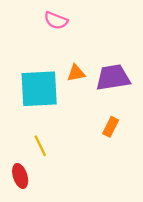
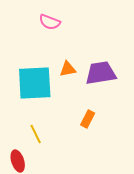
orange rectangle: (111, 127) -> (88, 119), moved

